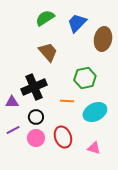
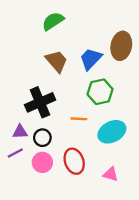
blue trapezoid: (77, 23) -> (91, 59), moved
purple triangle: (12, 102) -> (20, 132), moved

